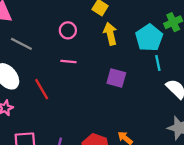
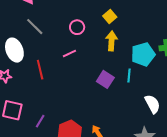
pink line: (68, 62) -> (69, 53), turned -48
cyan line: (158, 63) -> (129, 76), moved

